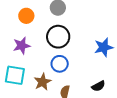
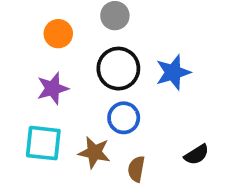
blue star: (104, 47) -> (173, 72), moved
brown star: (43, 82) -> (94, 152), turned -30

